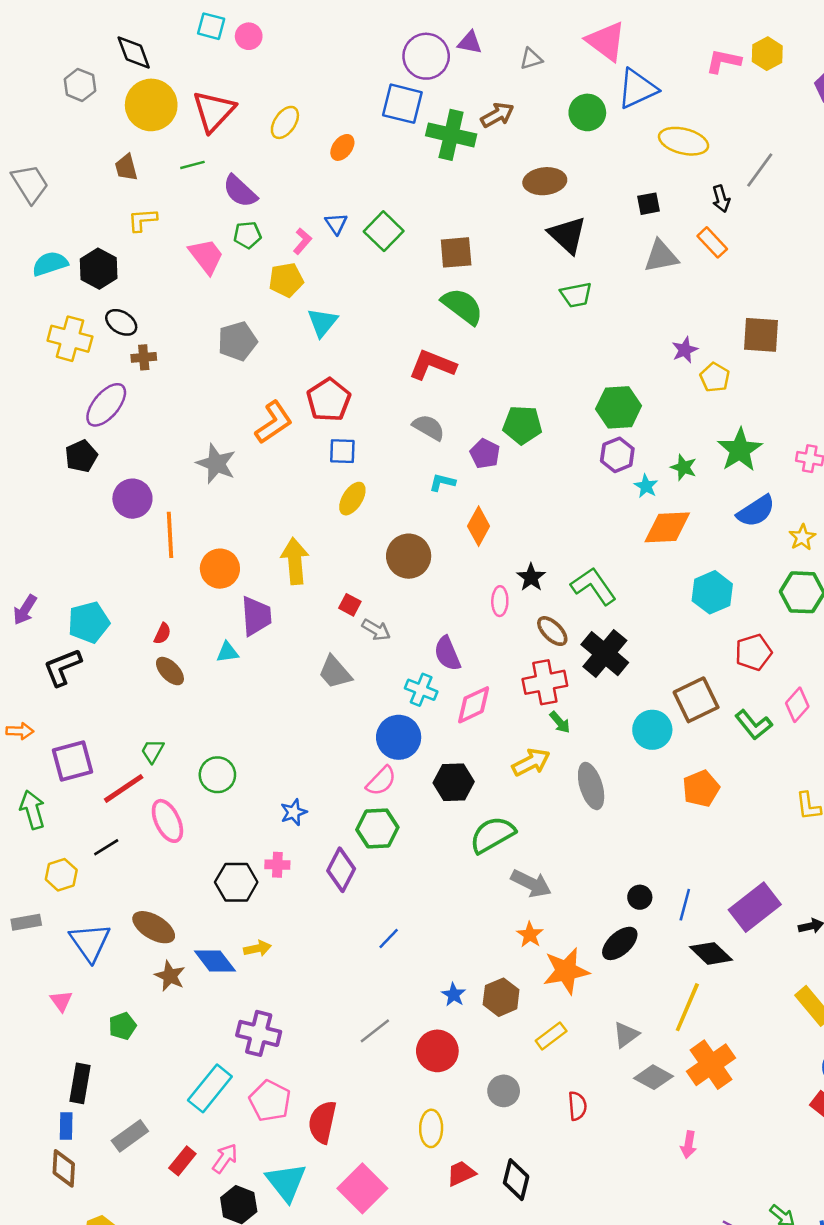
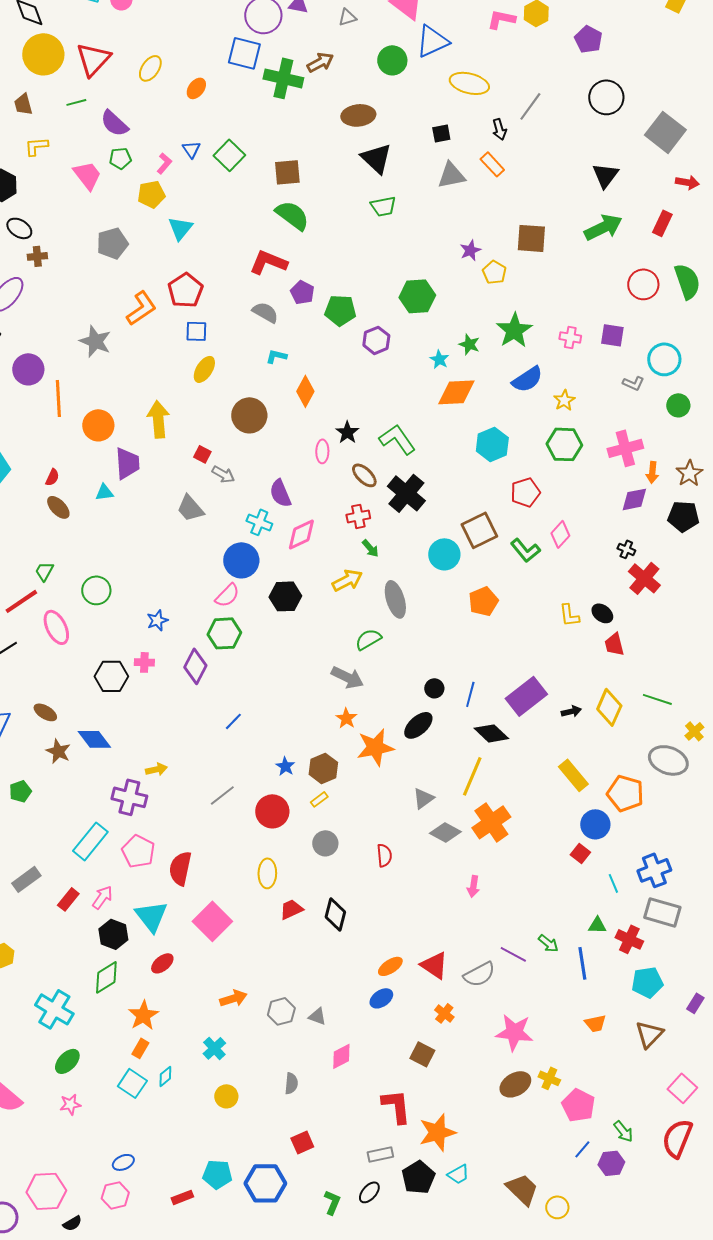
purple pentagon: (485, 454) -> (302, 292), moved
purple hexagon: (617, 455) -> (376, 340), moved
red cross: (545, 682) -> (358, 516), size x0.7
green semicircle: (492, 835) -> (368, 639), moved, size x0.7
brown ellipse: (154, 927) -> (45, 712), size x0.7
yellow arrow: (257, 948) -> (156, 769), moved
yellow rectangle: (551, 1036) -> (319, 799), moved, size x0.7

